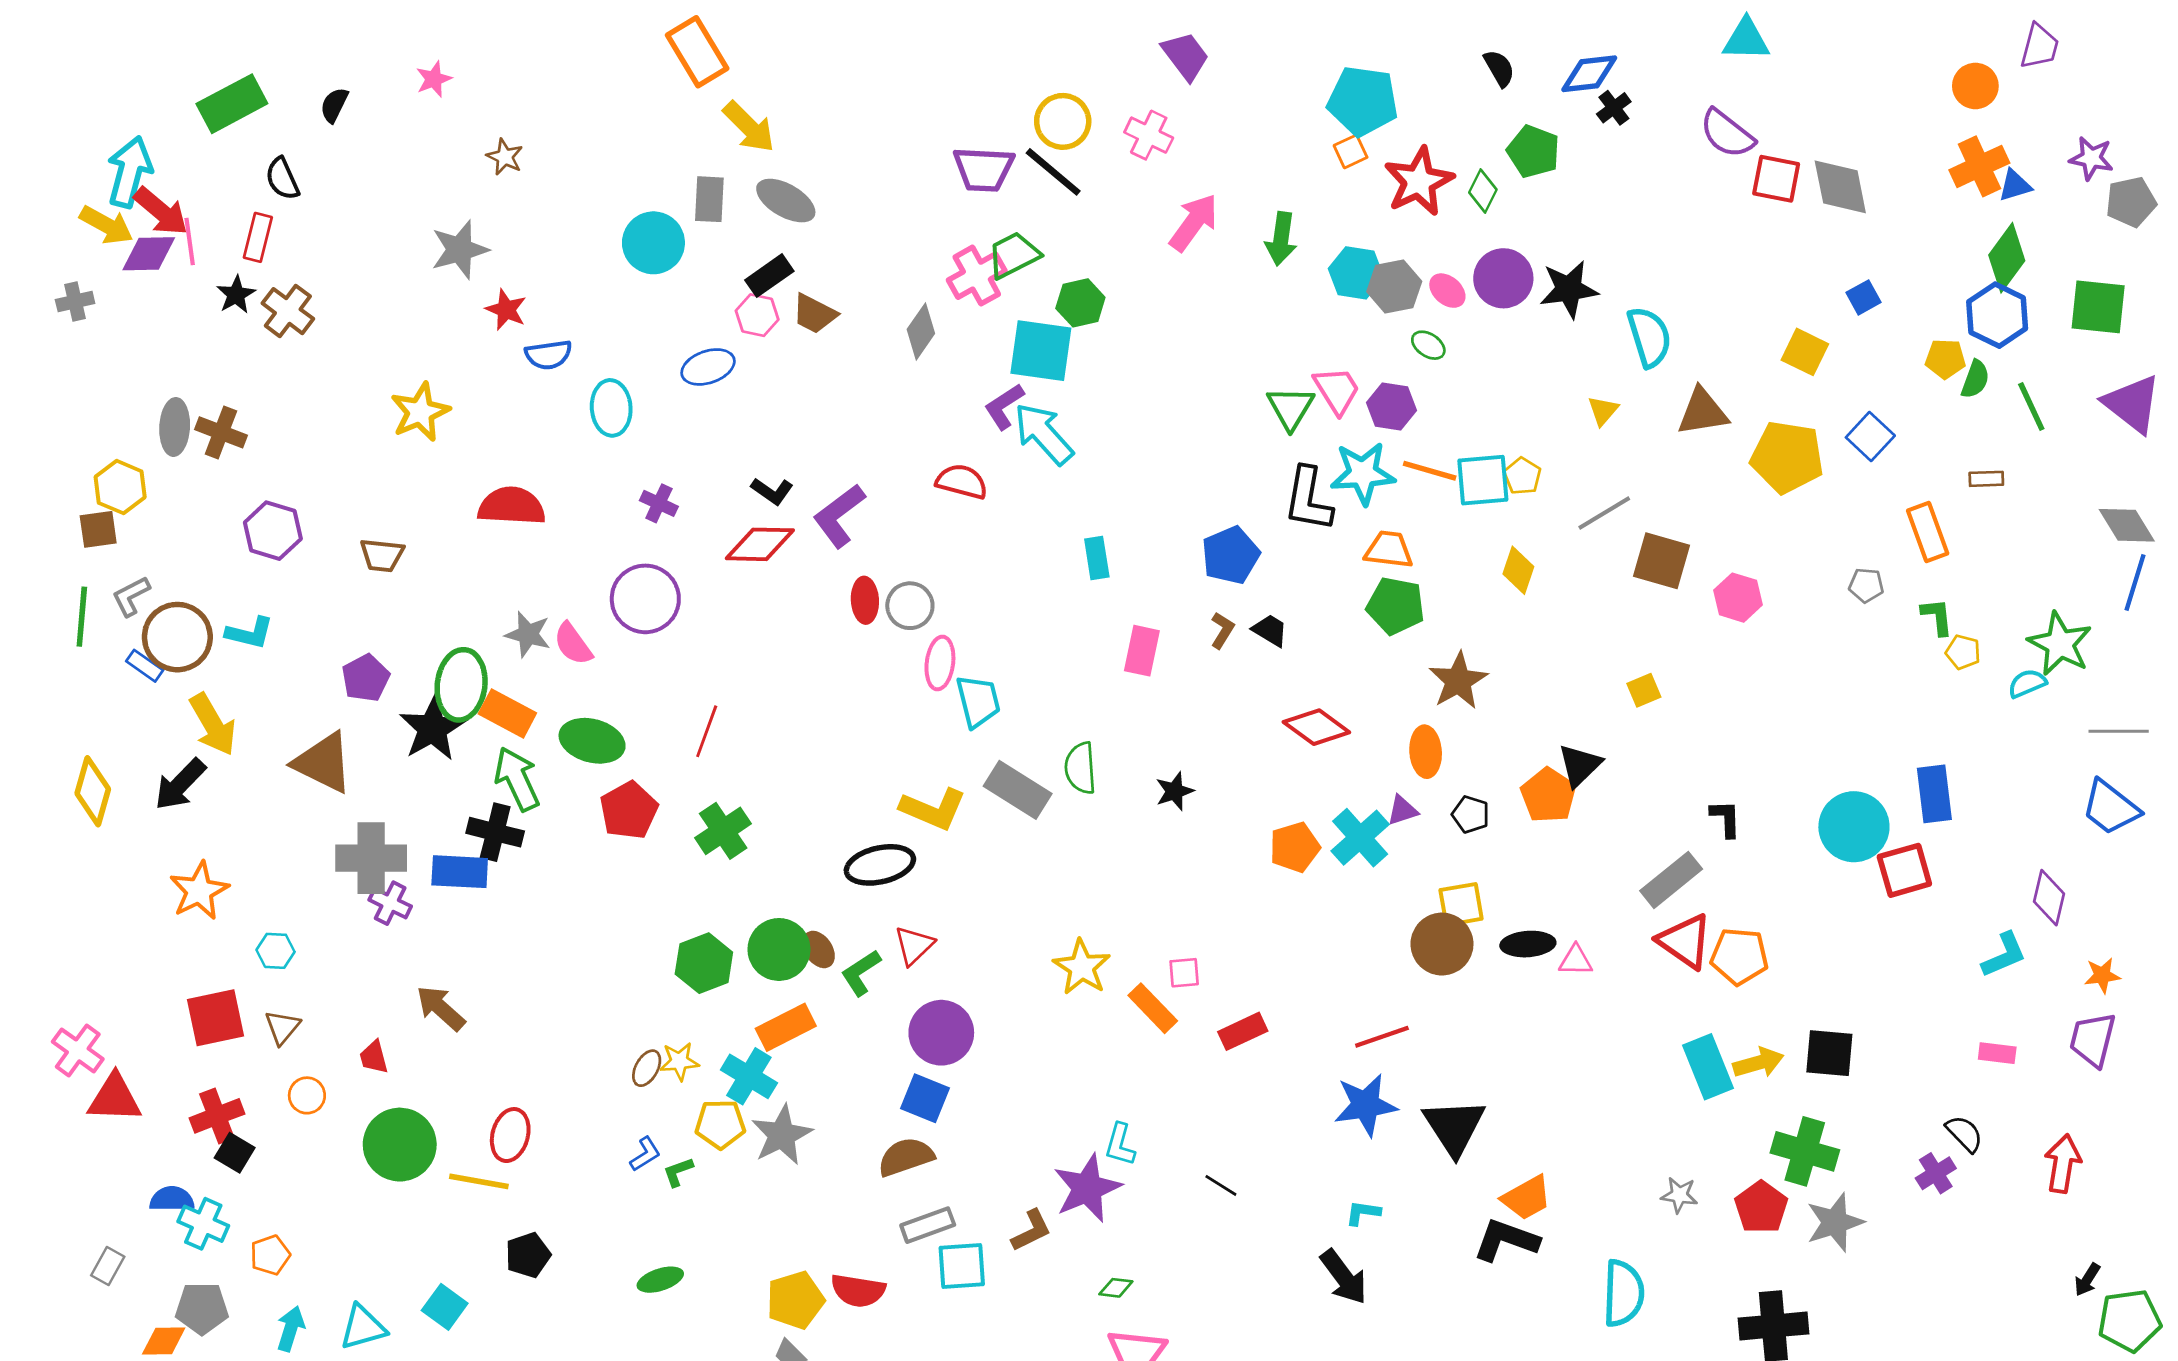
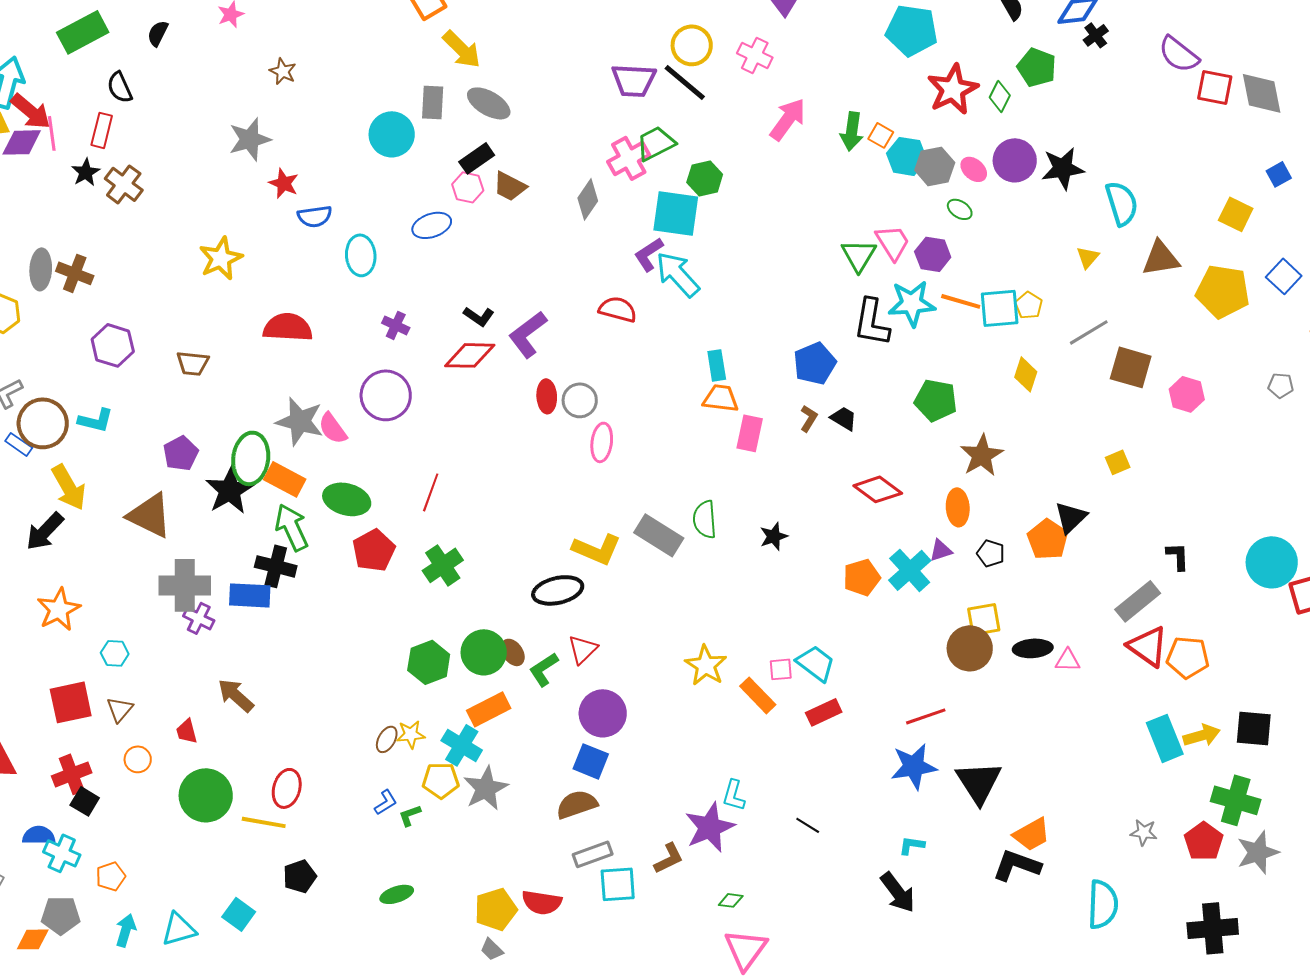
orange square: (1351, 151) -> (881, 135), moved, turned -35
orange trapezoid: (1389, 550) -> (721, 398), moved
gray star: (528, 634) -> (300, 421), size x1.4
cyan trapezoid: (978, 701) -> (816, 663), moved, turned -39

